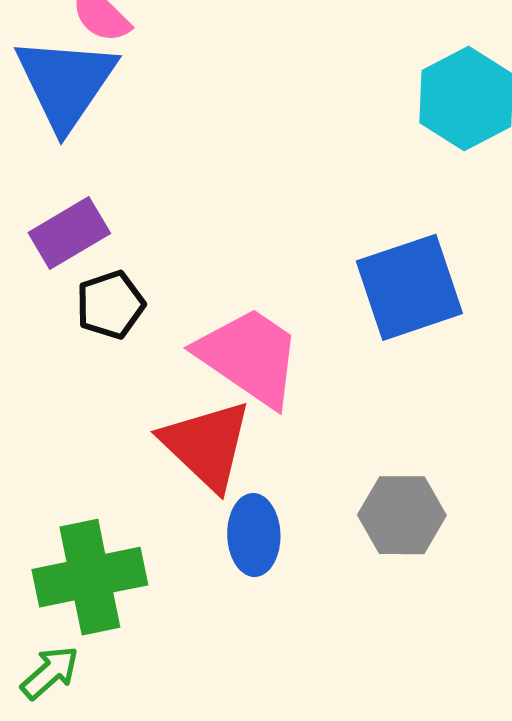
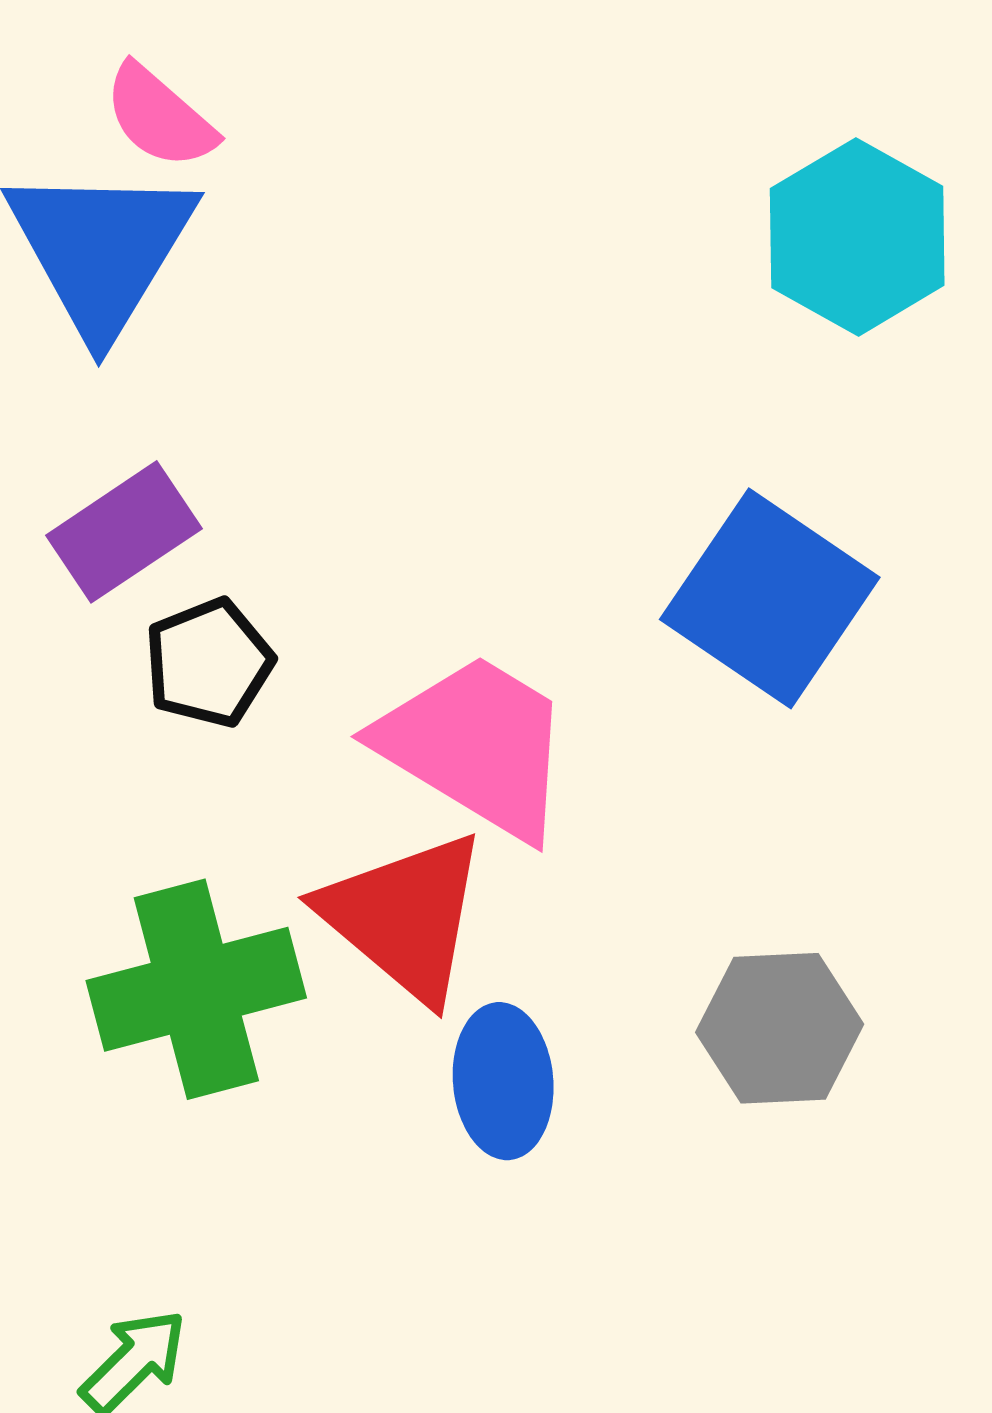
blue square: (409, 287) -> (770, 598), turned -34
green cross: (90, 577) -> (196, 989), moved

